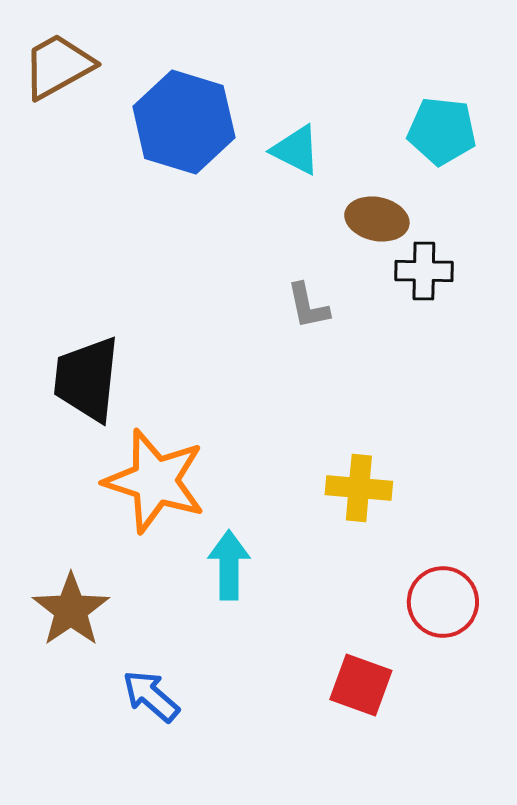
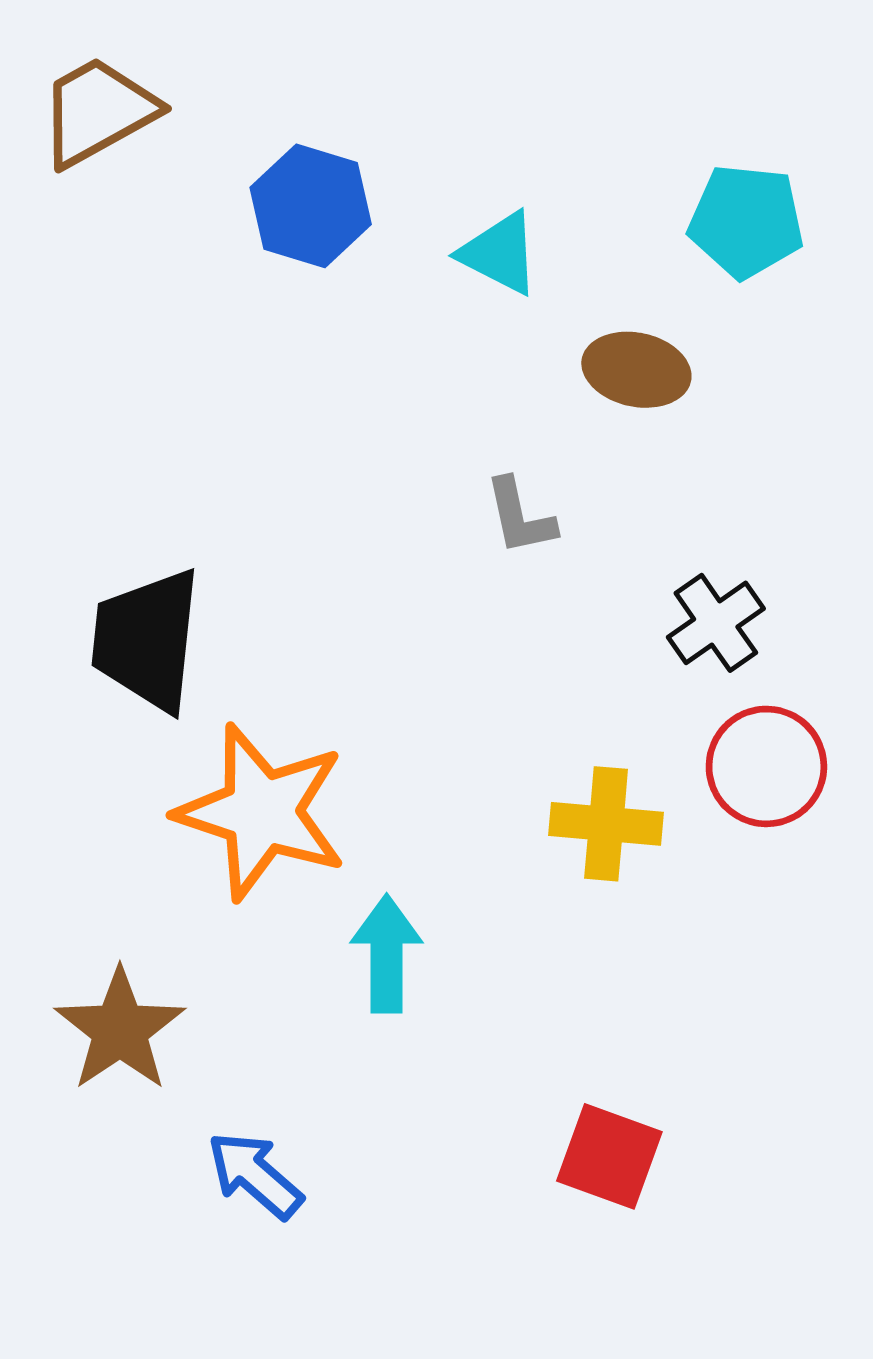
blue hexagon: (184, 122) -> (311, 206), size x0.7
black cross: (424, 271) -> (716, 623), moved, turned -36
red circle: (443, 602) -> (766, 766), moved

